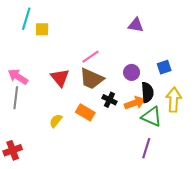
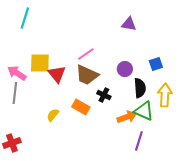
yellow square: (42, 29) -> (40, 63), moved, size x1.5
orange arrow: (135, 103) -> (127, 117), moved

